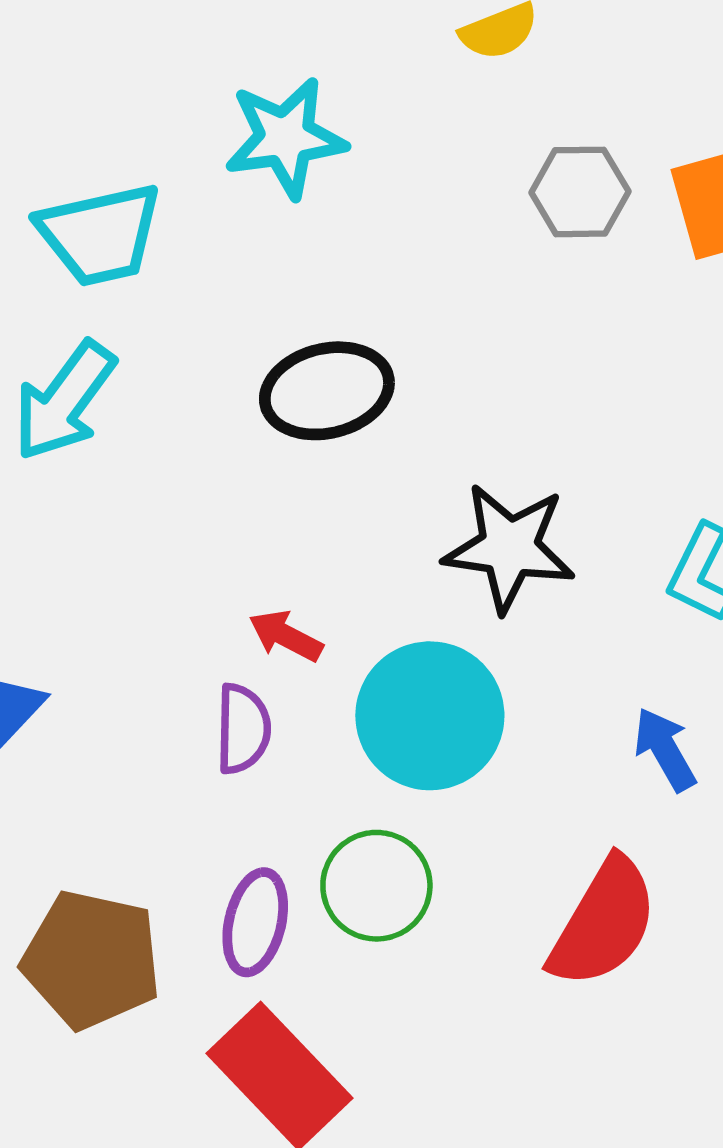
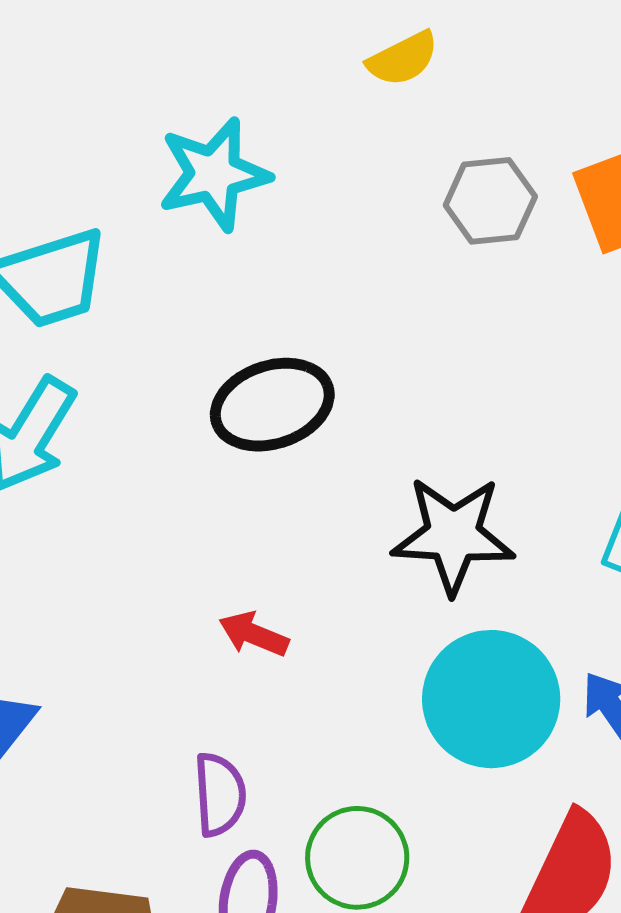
cyan circle: (430, 716) -> (491, 699), moved
purple semicircle: (243, 729) -> (220, 794), moved

